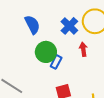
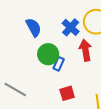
red arrow: (83, 49) -> (85, 50), size x1.5

